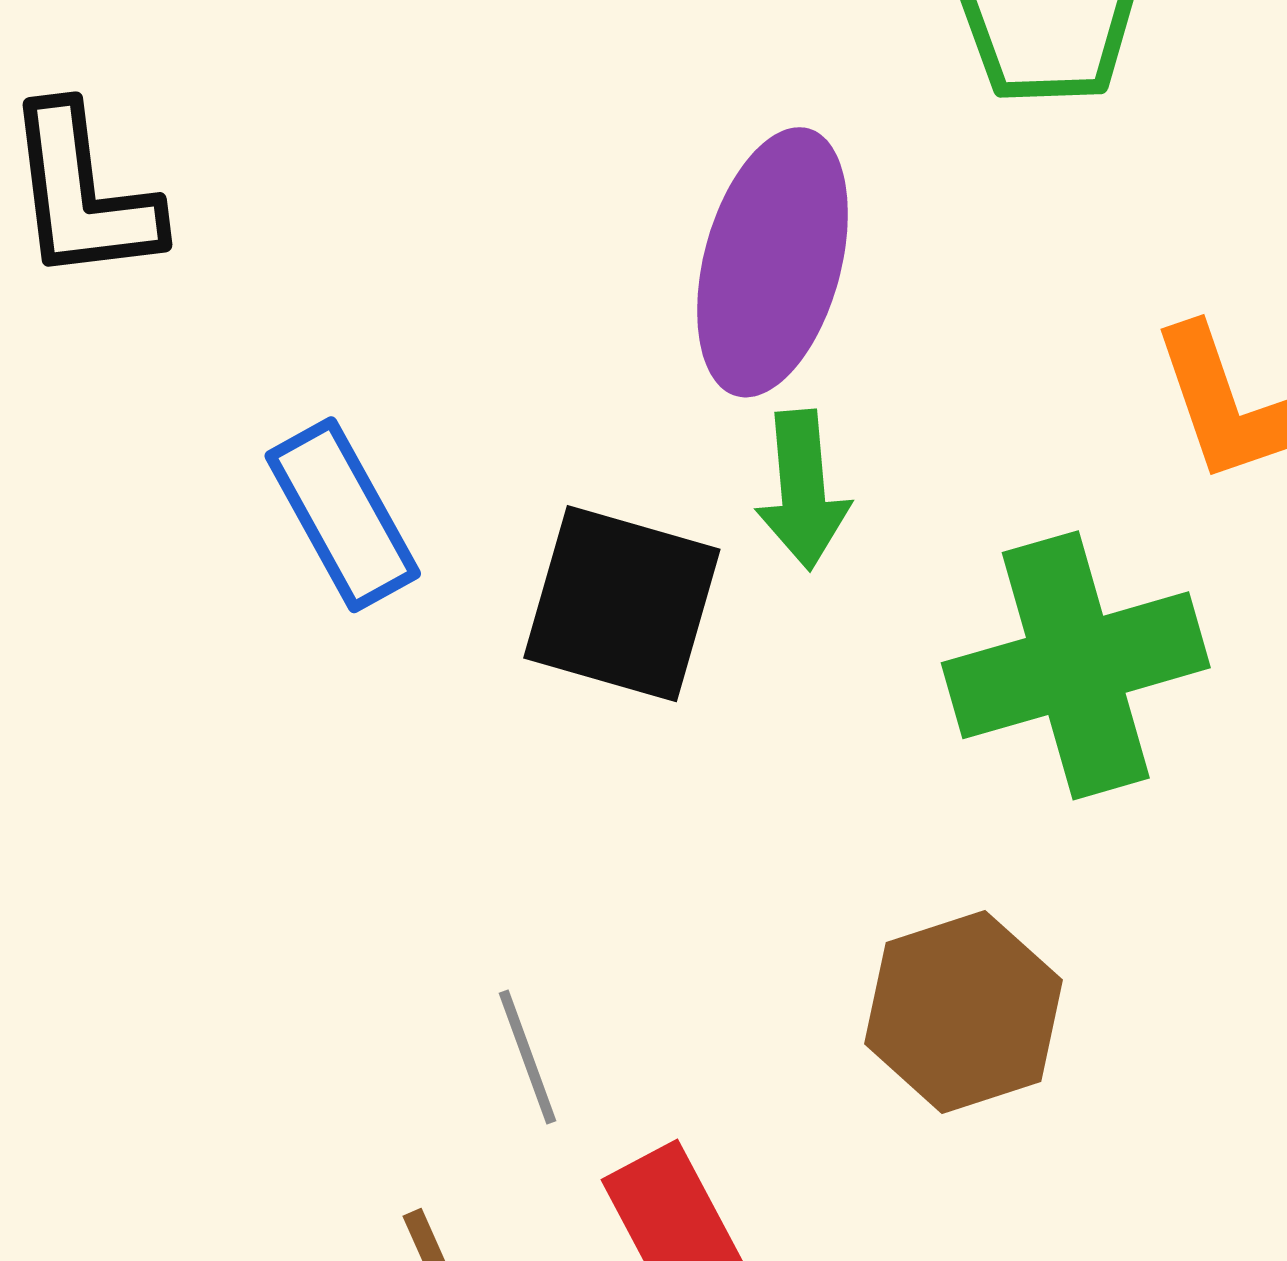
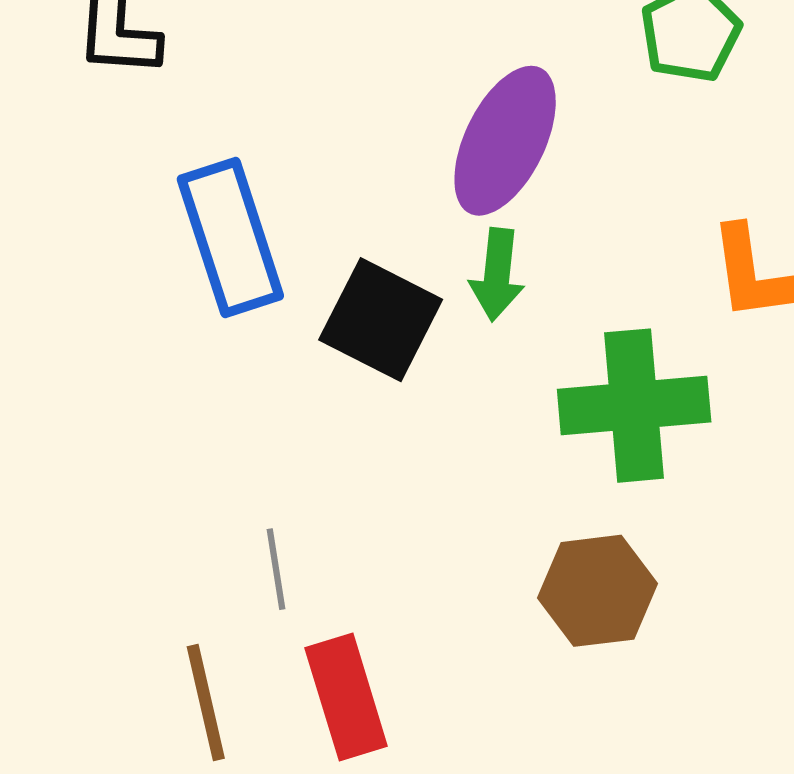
blue rectangle: (343, 515) -> (230, 237), size x1.4
brown hexagon: (963, 1012) -> (598, 591), moved

